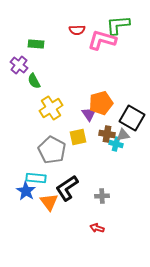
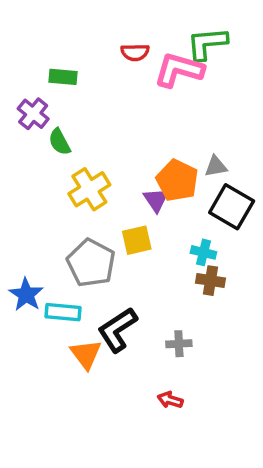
orange pentagon: (101, 103) -> (177, 180), turned -30
brown cross: (107, 134) -> (211, 281), moved
gray triangle: (123, 135) -> (216, 166), moved
blue star: (26, 191) -> (26, 295), moved

